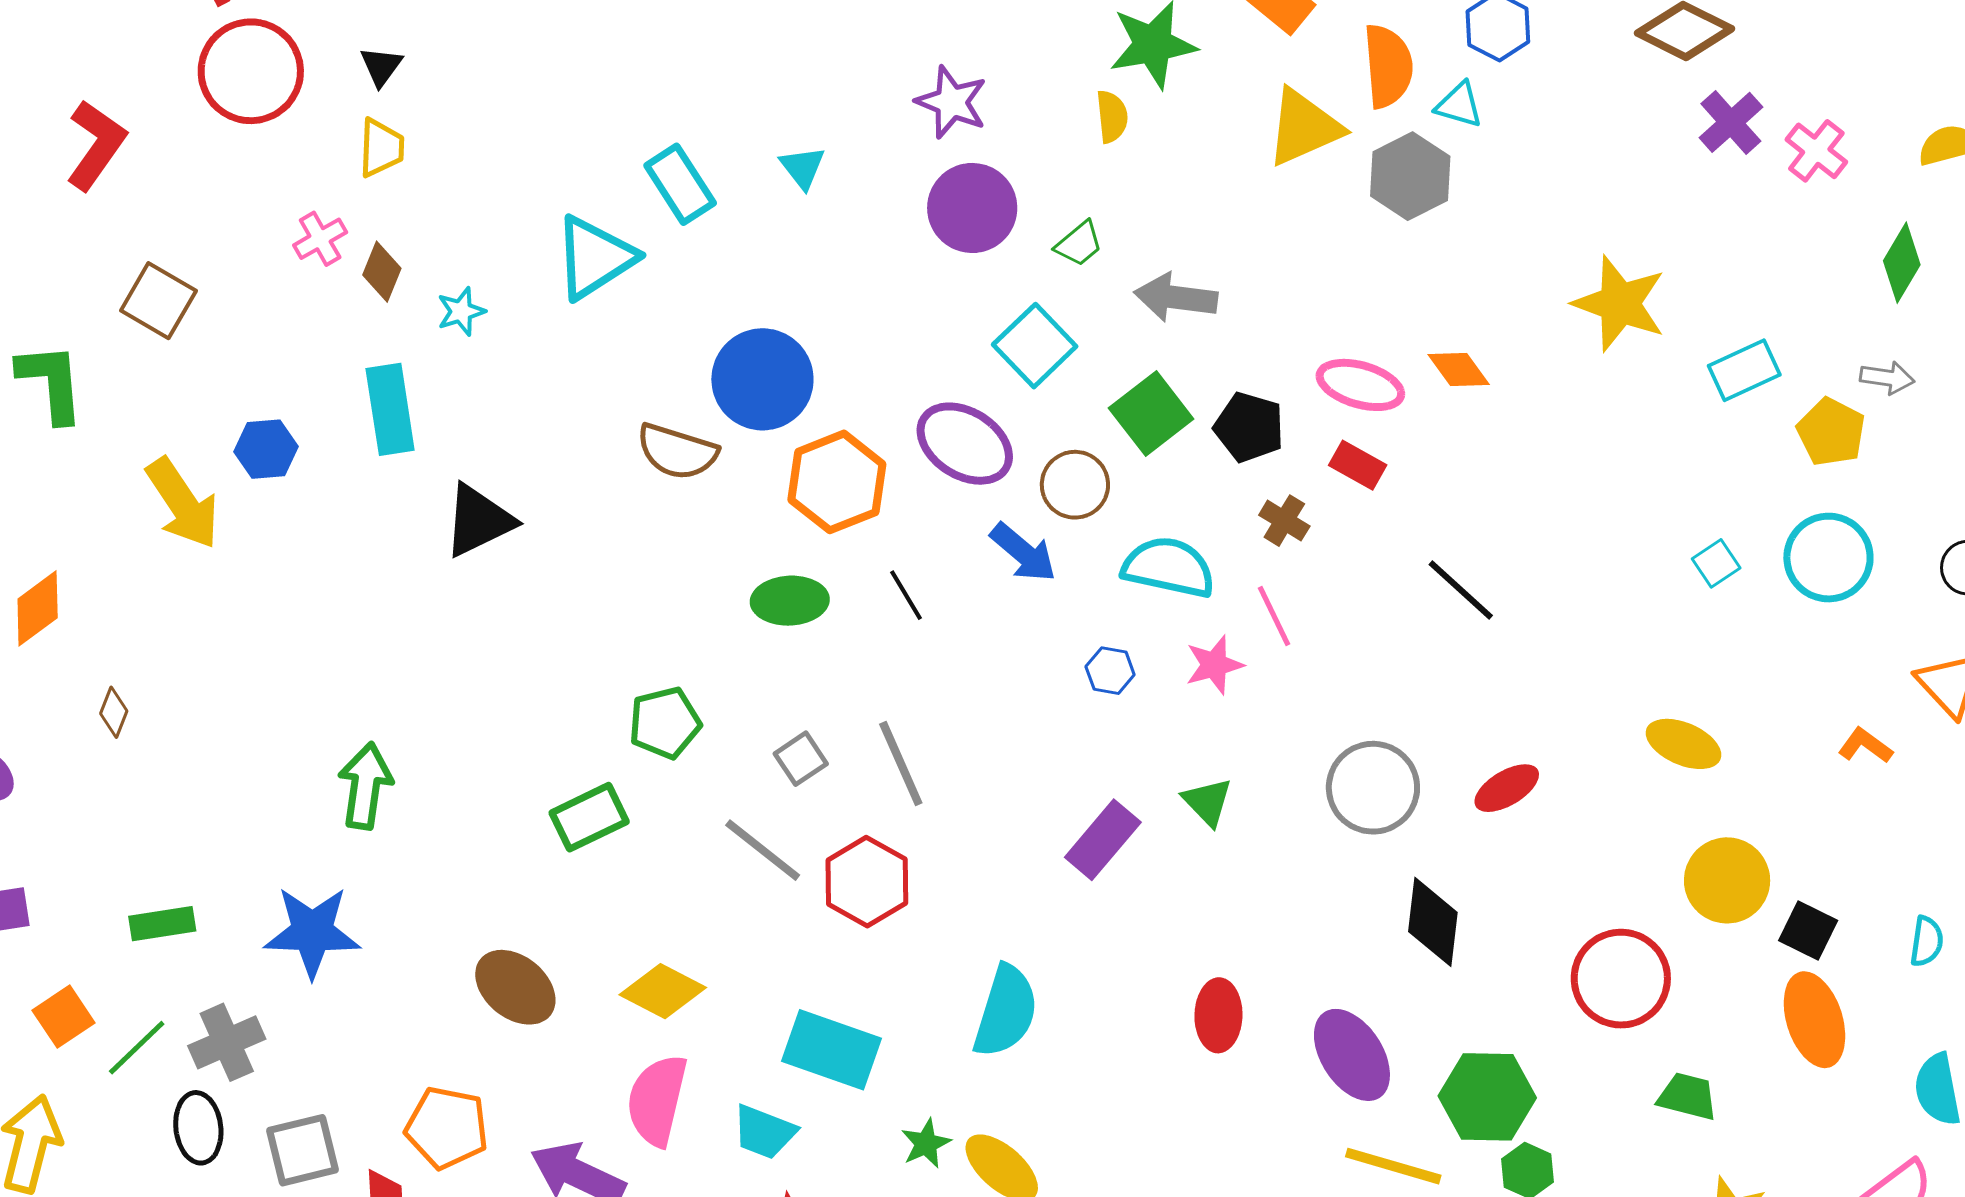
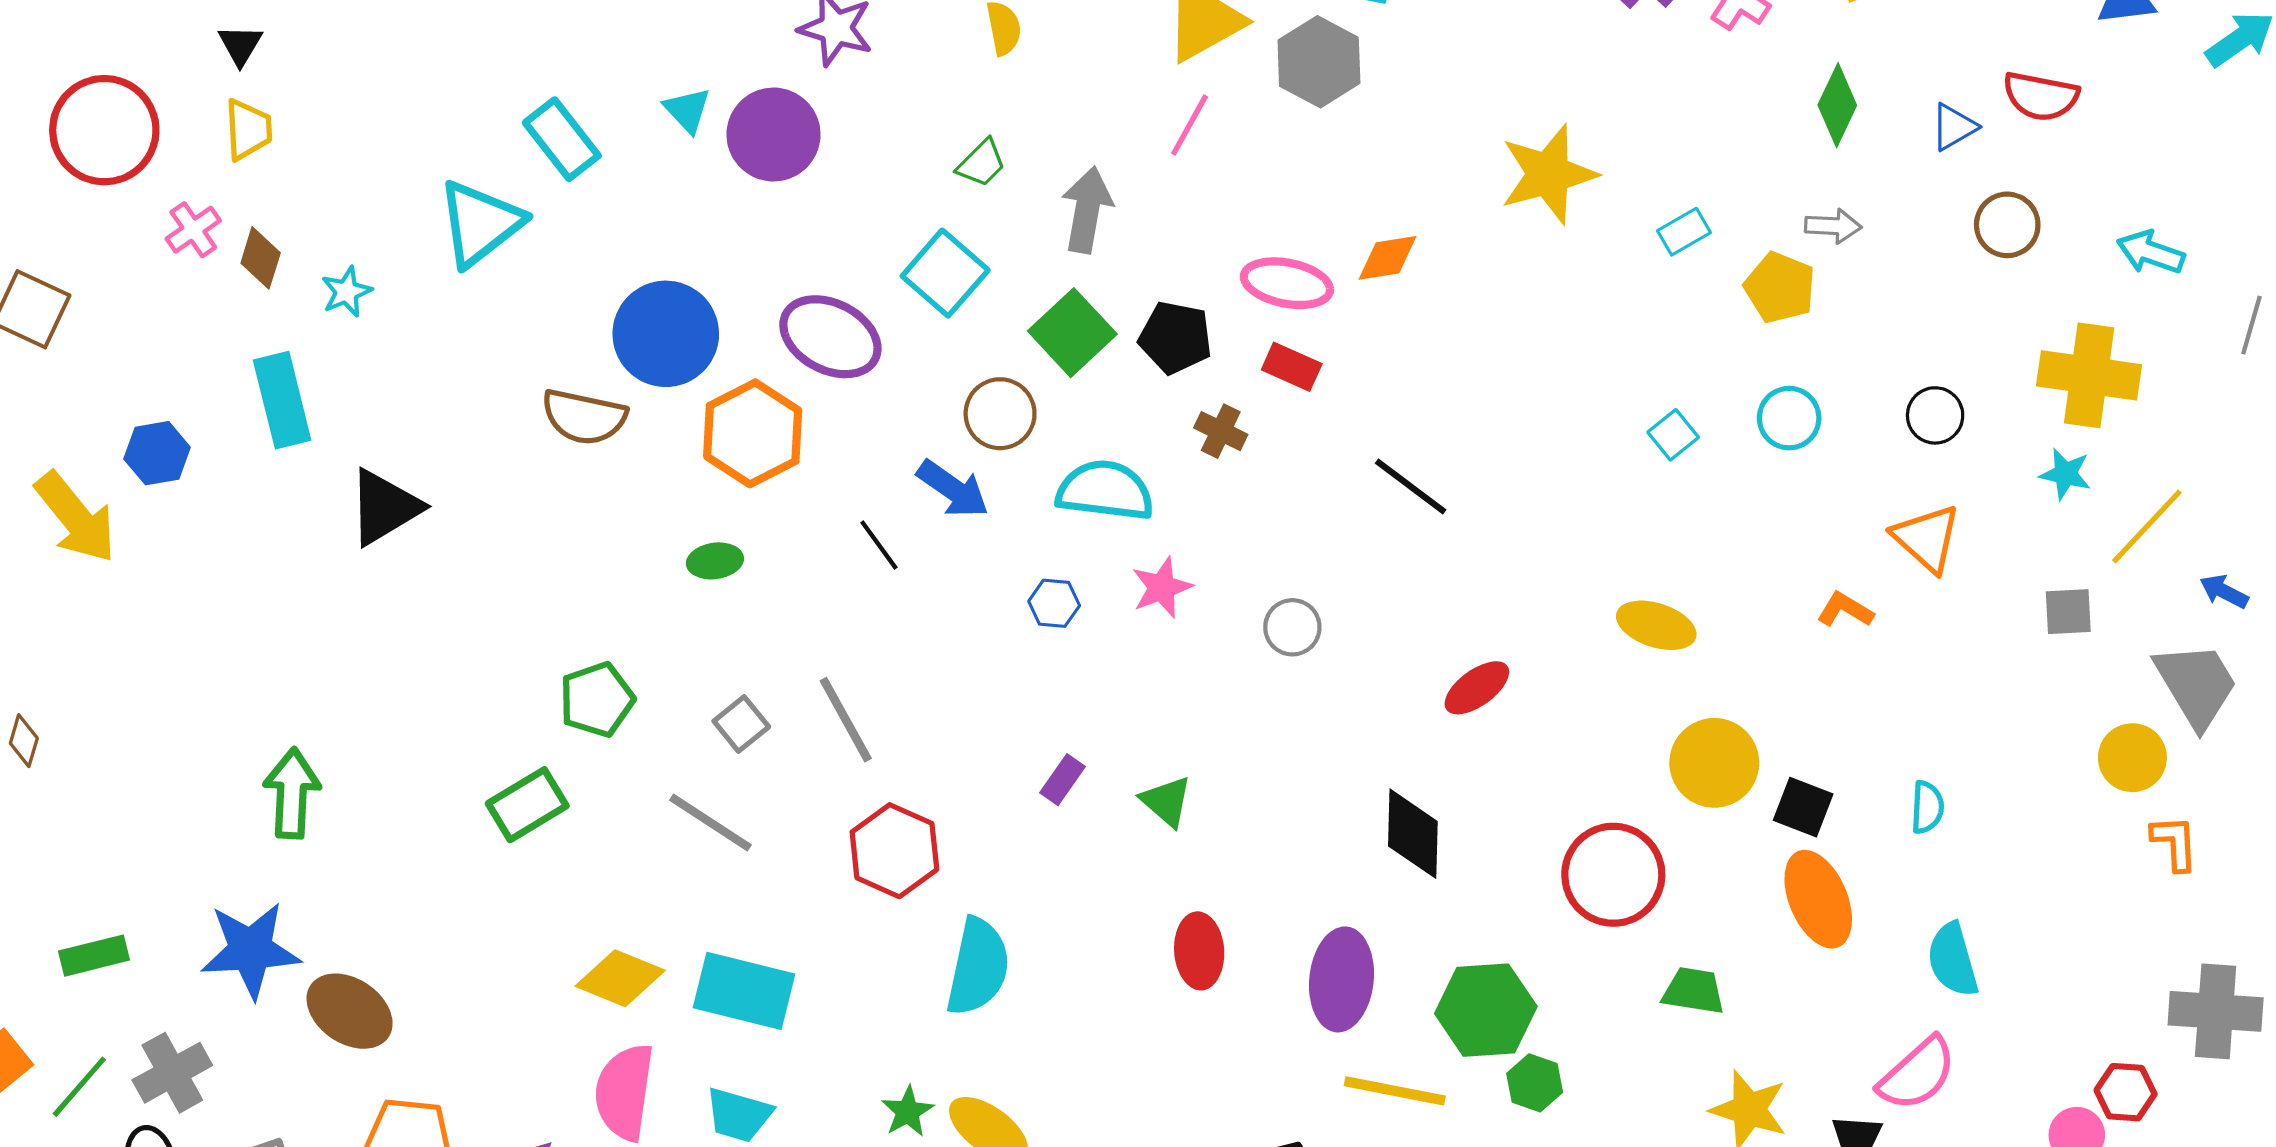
red circle: (251, 71) -> (104, 130), moved
purple circle: (972, 208) -> (773, 135), moved
gray arrow: (1176, 298) -> (1087, 210), turned 98
yellow star: (1620, 303) -> (1548, 174), turned -30
orange diamond: (1459, 369) -> (1387, 258), turned -58
cyan rectangle: (1744, 370) -> (1684, 232), size x0.7
purple ellipse: (965, 444) -> (830, 337), moved
cyan circle: (1828, 558) -> (1789, 418), size x0.7
black line: (906, 595) -> (879, 545), moved
green ellipse: (790, 601) -> (715, 561), size x0.7
pink line: (1274, 616) -> (1190, 125), moved, turned 60
gray circle: (1373, 788) -> (1292, 627), moved, size x0.6
green triangle: (1207, 802) -> (1166, 801), moved
purple rectangle: (1103, 840) -> (1062, 780), size x0.6
red hexagon: (867, 882) -> (894, 851), moved
brown ellipse: (515, 987) -> (350, 1011), moved
cyan rectangle: (831, 1050) -> (744, 991), moved
purple ellipse: (1352, 1055) -> (1341, 979), turned 44

